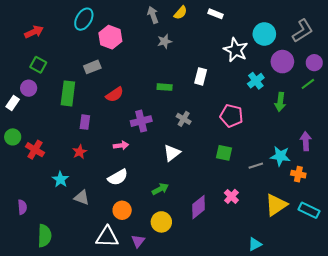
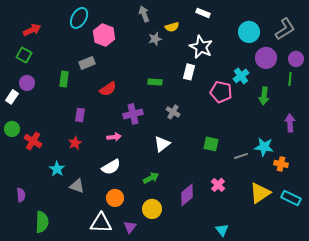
yellow semicircle: (180, 13) -> (172, 27), moved, turned 32
white star: (236, 50) -> (201, 47), moved
green square: (38, 65) -> (24, 55), moved
green line: (308, 84) -> (290, 79), turned -48
green rectangle: (68, 93) -> (64, 79), moved, size x0.7
pink pentagon: (231, 116) -> (221, 92), moved
purple arrow: (306, 141) -> (290, 123), moved
cyan triangle: (255, 244) -> (222, 230), moved, turned -40

